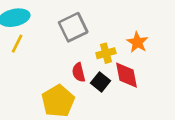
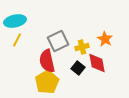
gray square: (73, 27) -> (58, 41), moved
red semicircle: (79, 72) -> (47, 61), moved, size x1.6

